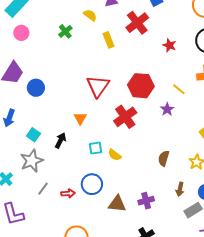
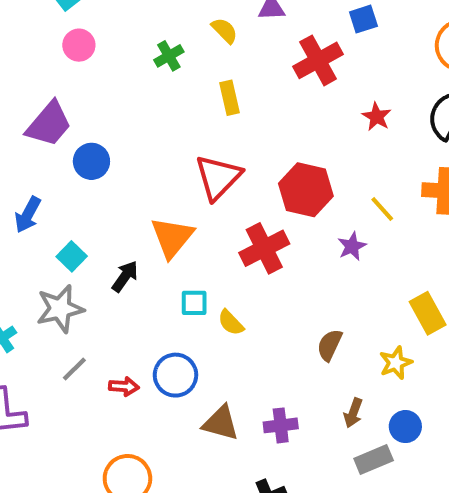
yellow rectangle: (108, 40) -> (230, 98), moved
orange triangle: (80, 118) -> (172, 237), size x1.6

